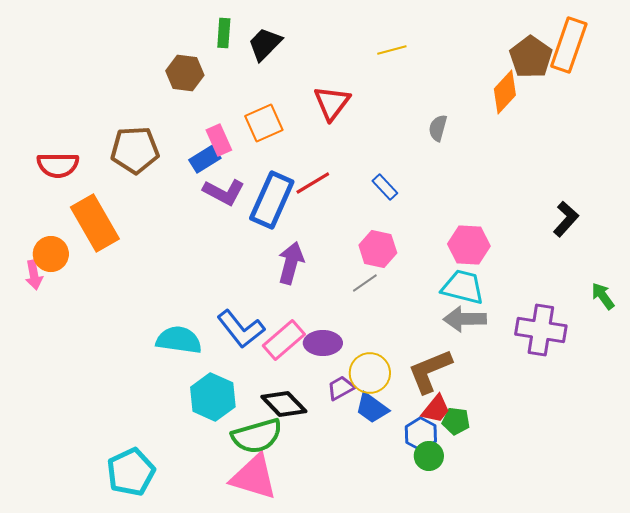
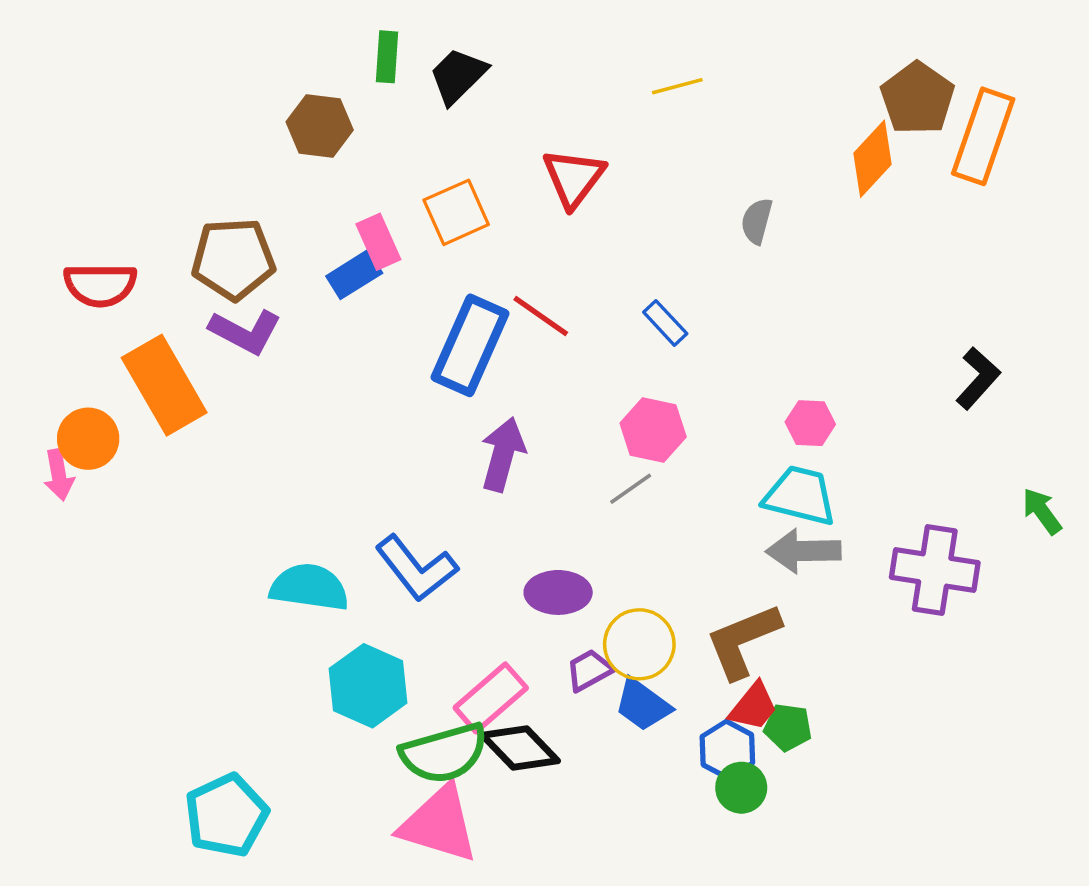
orange rectangle: (569, 45) -> (983, 136), moved
red line: (313, 183) -> (541, 316), turned 66
purple L-shape: (224, 192) -> (245, 332), moved
pink hexagon: (469, 245) -> (810, 423), size x0.7
pink rectangle: (284, 340) -> (491, 698), moved
black diamond: (284, 404) -> (520, 748), moved

